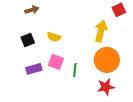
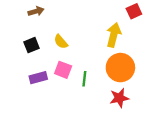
yellow semicircle: (54, 37) -> (61, 42), turned 32

